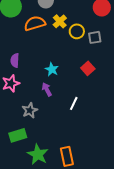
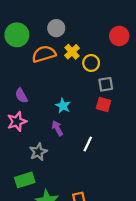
gray square: (95, 37) -> (106, 84), moved
purple semicircle: (15, 60) -> (21, 96), turned -32
red square: (88, 68) -> (103, 105), turned -32

